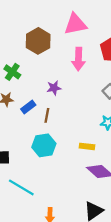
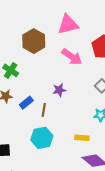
pink arrow: (78, 59) -> (72, 57), turned -55
purple star: (54, 88) -> (59, 90), moved

